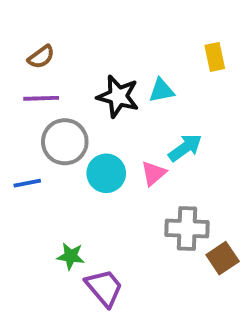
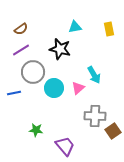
cyan triangle: (161, 90) -> (75, 27), moved
purple line: (41, 98) -> (21, 50), turned -30
cyan arrow: (185, 148) -> (94, 75), turned 96
purple trapezoid: (104, 288) -> (65, 146), moved

